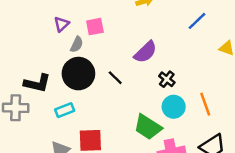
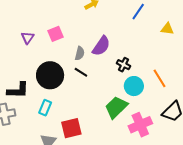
gray semicircle: (77, 44) -> (80, 53), moved
cyan rectangle: (65, 110) -> (45, 108), turned -35
green trapezoid: (148, 127) -> (116, 107), turned 115

